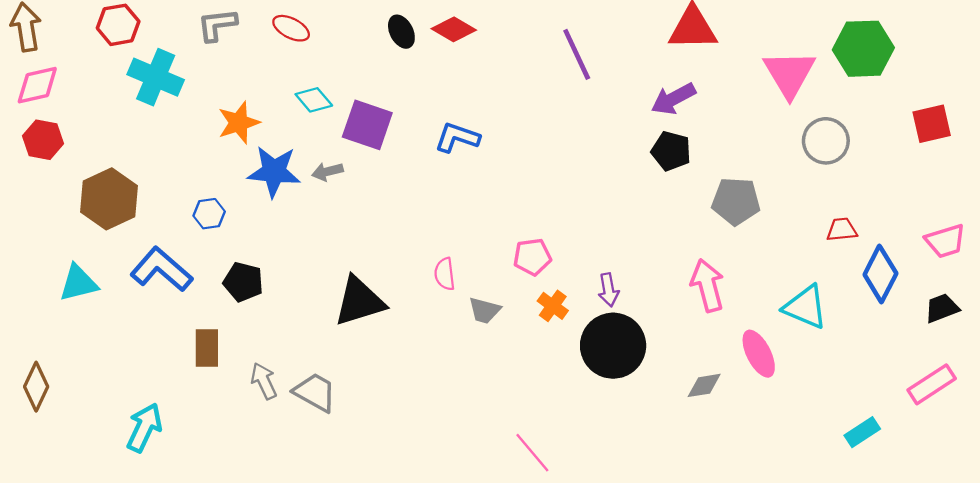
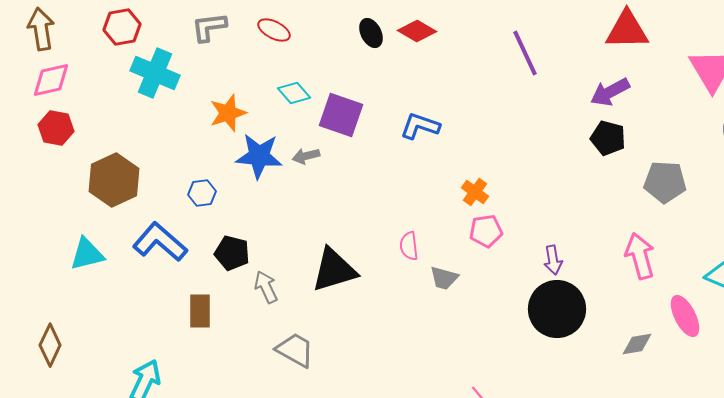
orange cross: (553, 306) -> (475, 192), moved
gray arrow: (264, 381) -> (266, 287), moved

